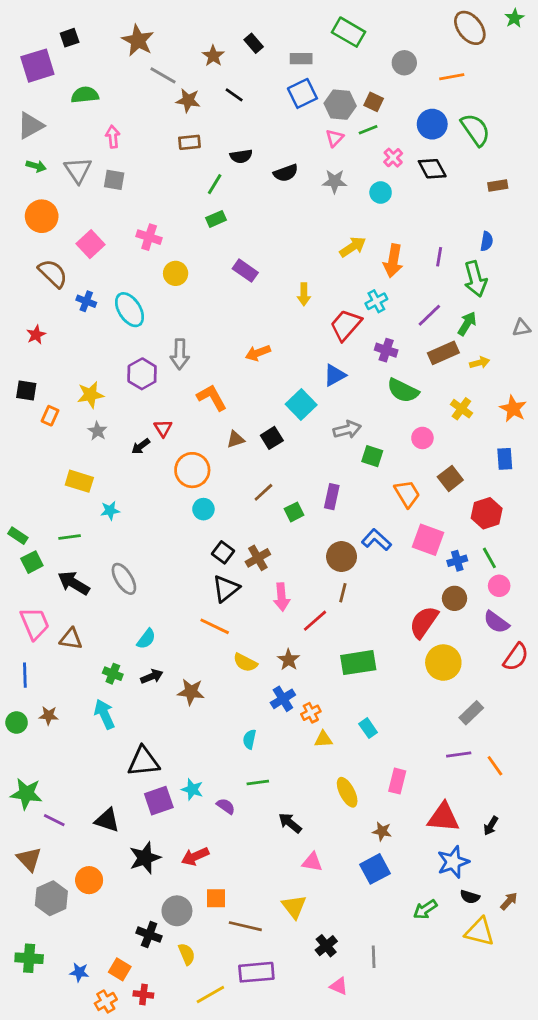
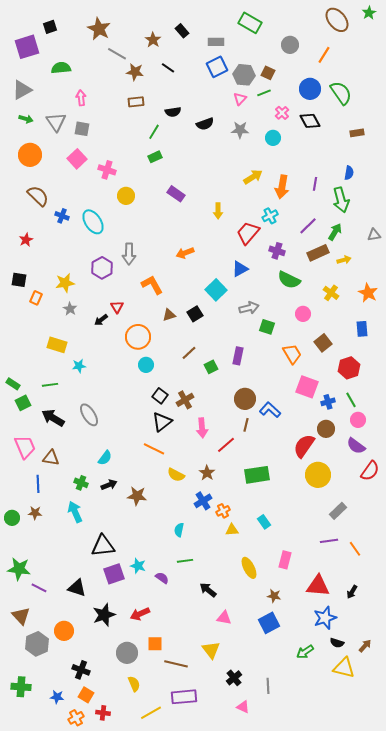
orange line: (452, 77) -> (324, 55), turned -48
pink square: (90, 244) -> (77, 159), moved
blue L-shape: (376, 540) -> (270, 410), moved
blue line: (25, 675) -> (38, 484), moved
black cross: (149, 935) -> (81, 670), moved

